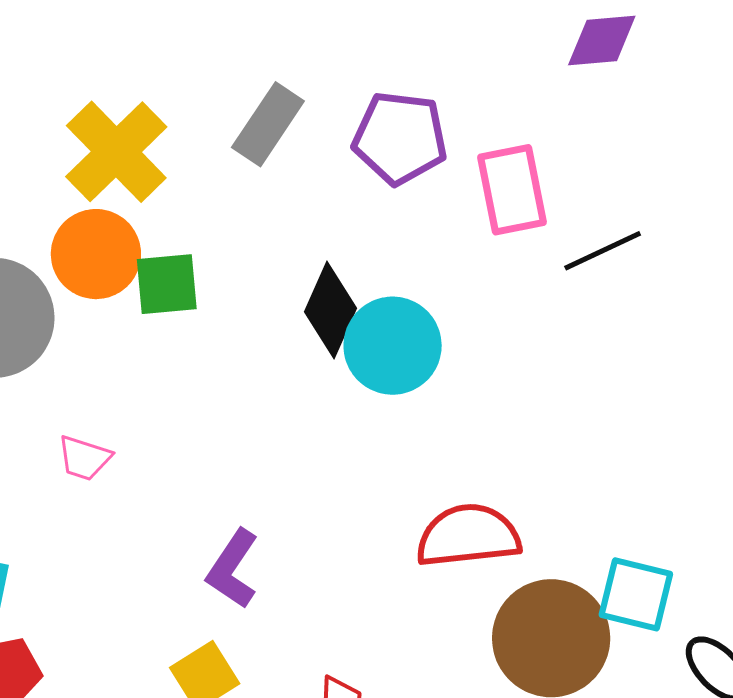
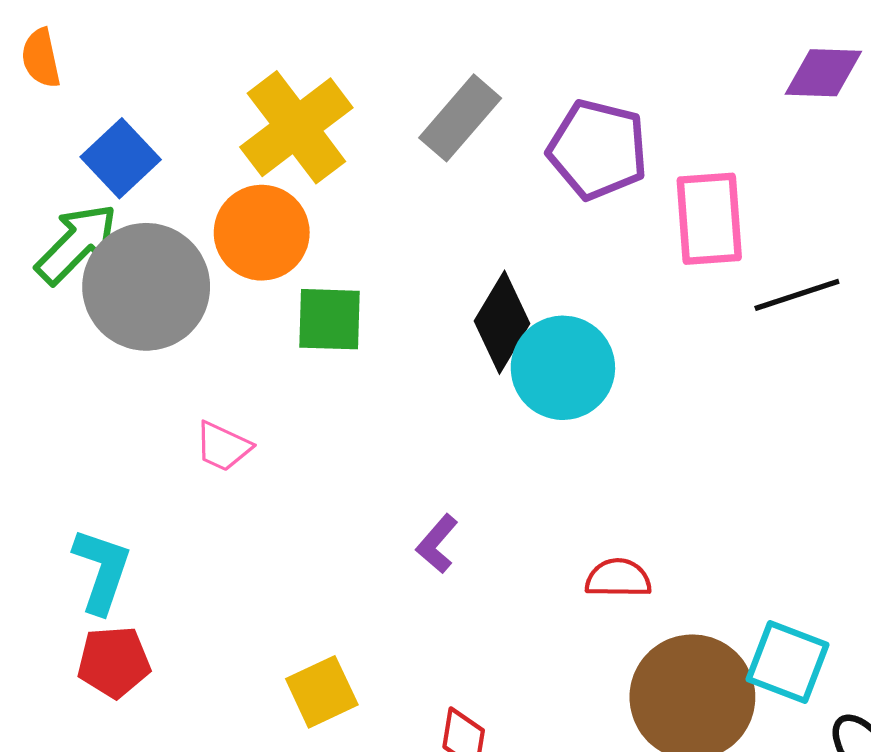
green square: (167, 284) -> (329, 319), moved
red semicircle: (468, 536) -> (618, 578), size x0.6
purple L-shape: (233, 569) -> (437, 544), moved, size x0.7

